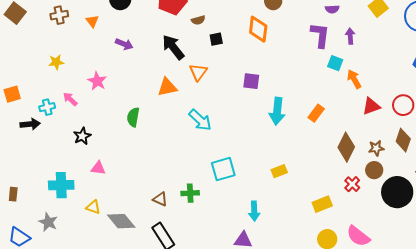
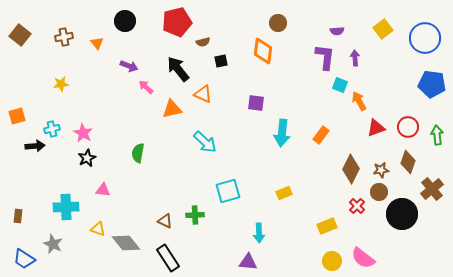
orange triangle: (198, 72) -> (203, 94), turned -42
pink star: (97, 81) -> (83, 133), moved
pink arrow: (70, 99) -> (146, 87), moved
green semicircle: (133, 117) -> (138, 153), moved

